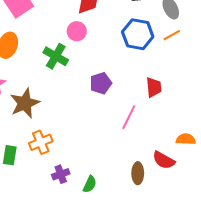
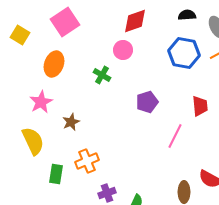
green cross: (56, 56) -> (102, 75), size x0.7
brown star: (25, 103) -> (71, 122), size x0.6

